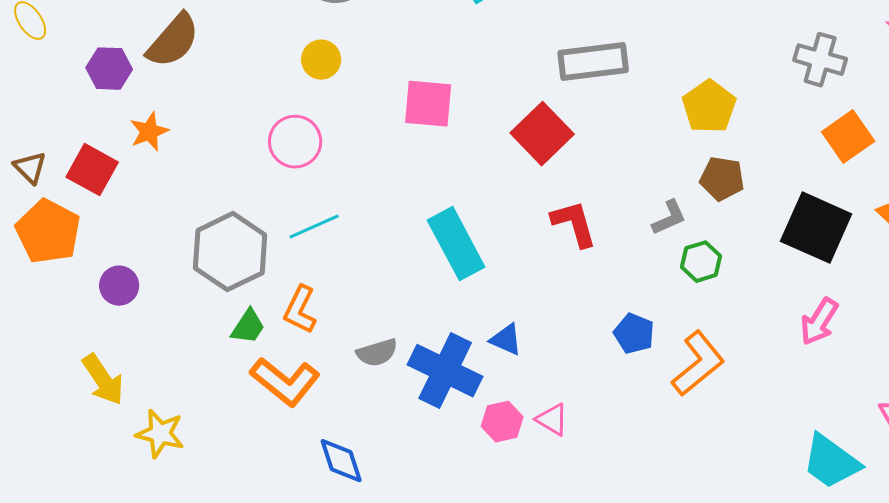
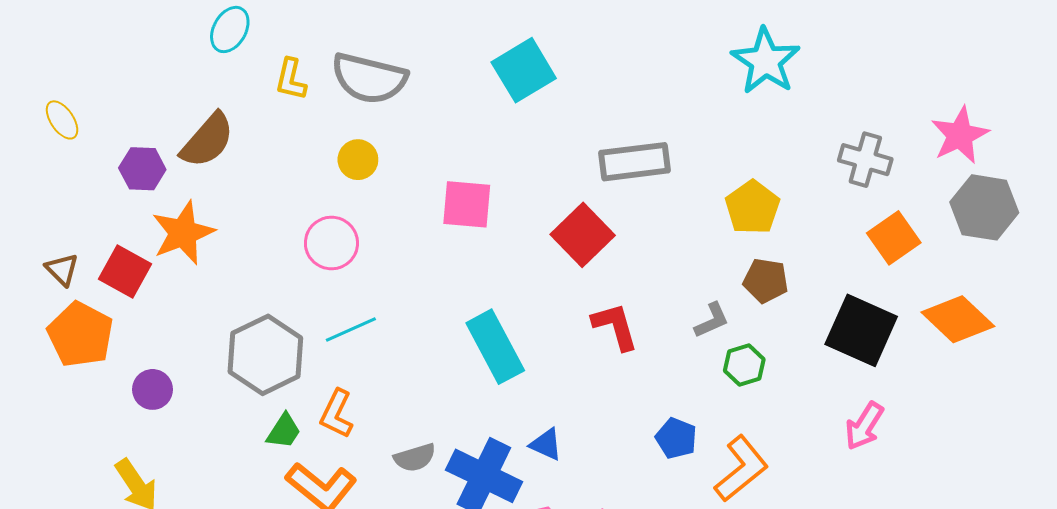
orange star: (149, 132) -> (183, 233), size x1.6

